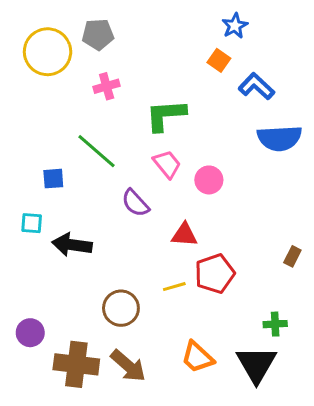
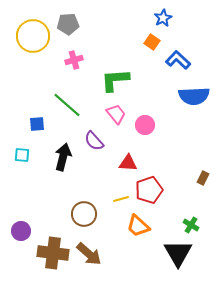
black arrow: (72, 245) -> (63, 157), moved, turned 96
green cross: (275, 324) -> (191, 225), turned 35
orange trapezoid: (197, 357) -> (138, 226), moved

